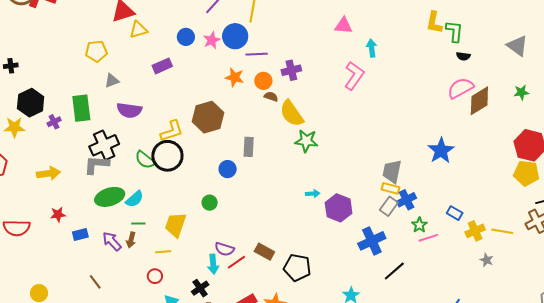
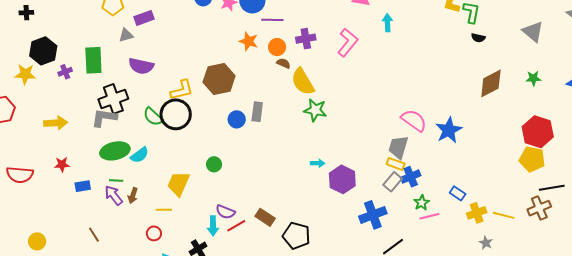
purple rectangle: (162, 66) -> (144, 18), moved
pink L-shape: (354, 76) -> (348, 43), moved
pink semicircle: (460, 88) -> (414, 120), moved, turned 60
blue circle: (228, 169) -> (237, 119), moved
green line: (138, 224) -> (116, 181), moved

